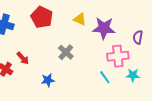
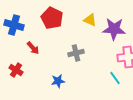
gray cross: (66, 52) -> (76, 53), turned 35
red arrow: (23, 58) -> (33, 48), moved

